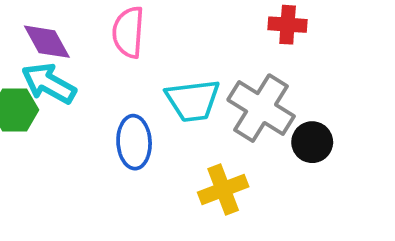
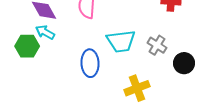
cyan arrow: (49, 83) -> (45, 32), size x0.7
gray cross: (261, 108) -> (157, 45), size x0.6

